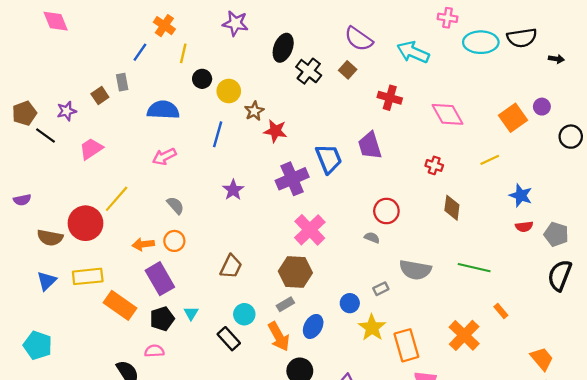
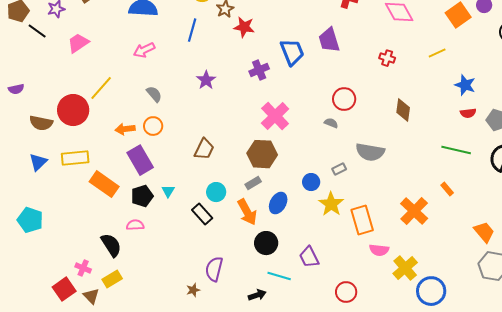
purple cross: (292, 179) -> (259, 70), size x0.7
brown diamond: (452, 208) -> (403, 110), moved
green line: (474, 268) -> (456, 150), moved

